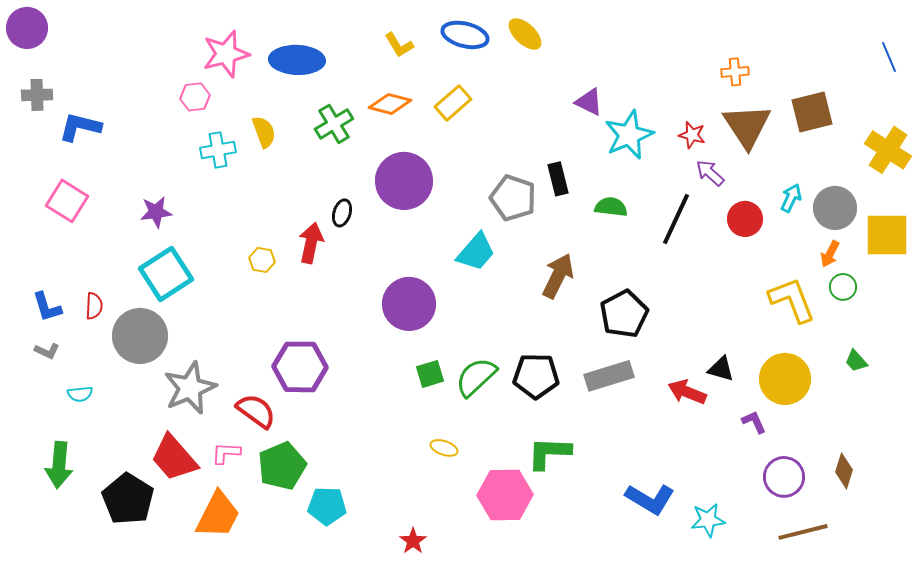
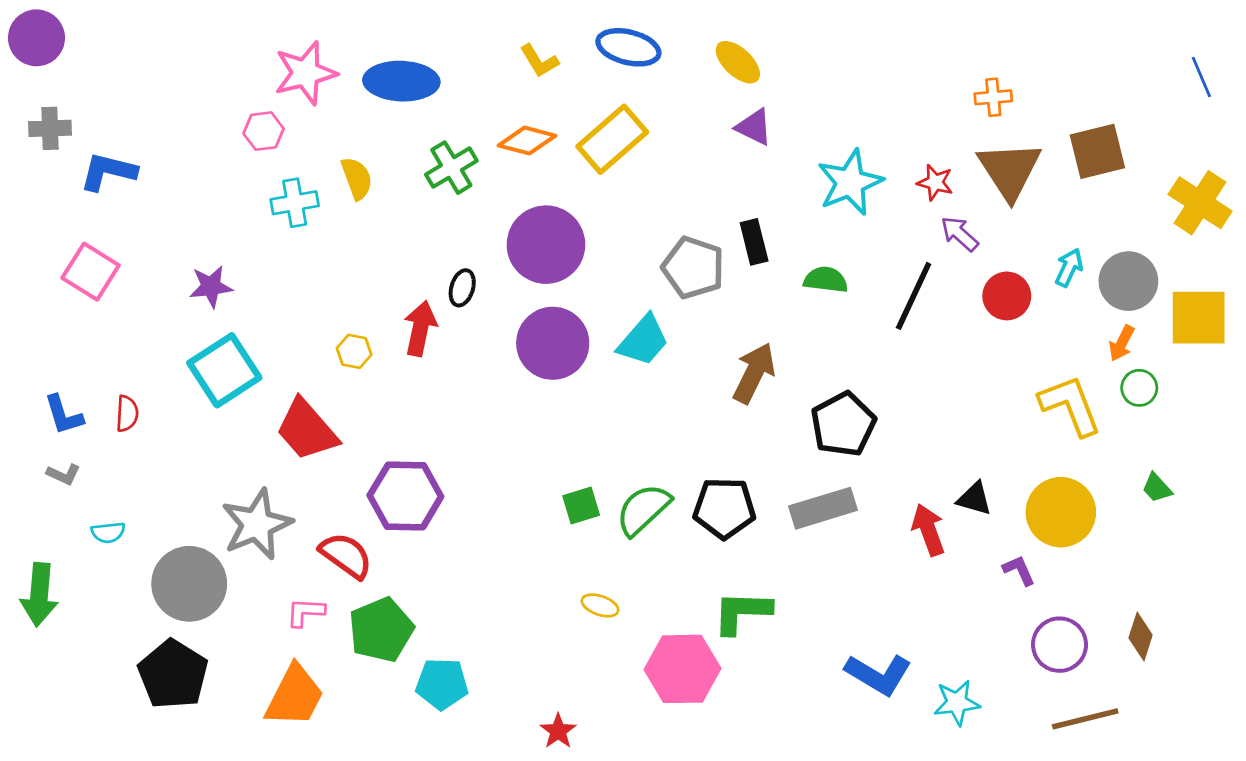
yellow ellipse: (525, 34) -> (738, 62), moved
purple triangle: (589, 102) -> (754, 127), moved
yellow rectangle: (453, 103) -> (612, 139), size x1.4
purple circle: (409, 304) -> (553, 343), moved
gray circle: (140, 336) -> (189, 584), moved
red arrow: (687, 392) -> (928, 530), turned 48
red trapezoid: (174, 458) -> (307, 430), moved
green arrow: (59, 465) -> (39, 595), moved

